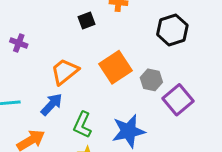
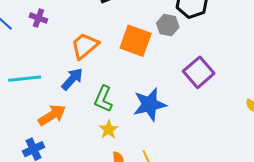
orange square: (115, 67) -> (136, 41), turned -36
gray hexagon: (151, 80) -> (168, 25), moved

